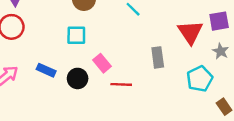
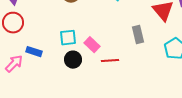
cyan square: (76, 35) -> (68, 38), moved
blue rectangle: (46, 70) -> (34, 52), moved

